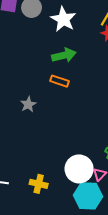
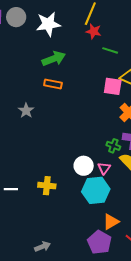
white star: (63, 19) -> (48, 24), turned -30
white circle: (79, 169) -> (84, 166), size x0.7

